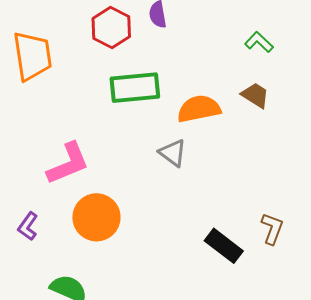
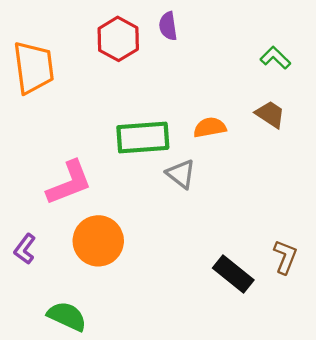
green rectangle: (135, 88) -> (143, 138), moved
orange semicircle: (199, 109) -> (210, 127), size x0.7

